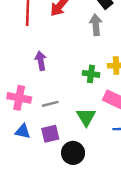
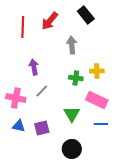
gray arrow: (96, 25) -> (72, 45), moved
gray line: (50, 104) -> (42, 91), moved, turned -32
black circle: (73, 153) -> (72, 149), moved

